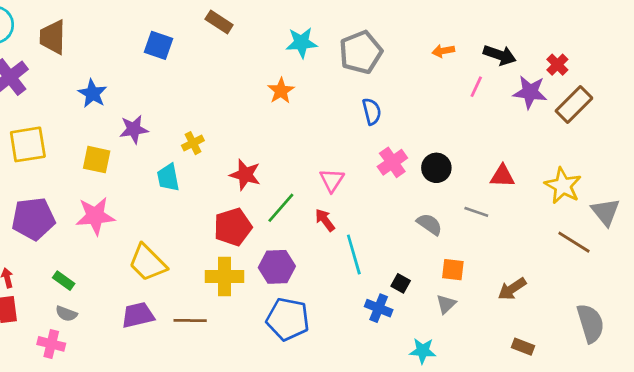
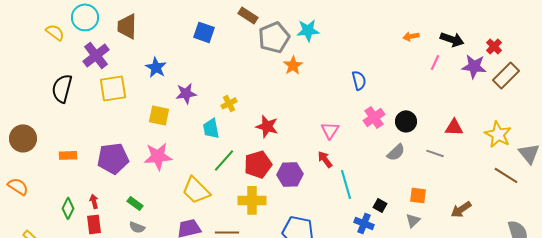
gray pentagon: (361, 52) -> (274, 37), moved
yellow square: (28, 144) -> (113, 88), moved
green line: (281, 208) -> (224, 160), moved
gray semicircle: (429, 224) -> (396, 152), moved, turned 102
purple hexagon: (277, 267) -> (290, 174), moved

